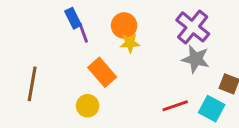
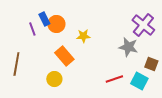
orange circle: (124, 25) -> (56, 24), moved
purple cross: (193, 27) -> (143, 25), moved
purple line: (83, 33) -> (32, 29), moved

